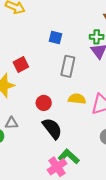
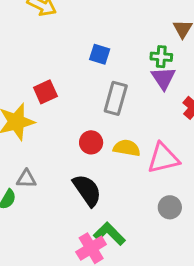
red circle: (44, 103) -> (91, 142), moved

